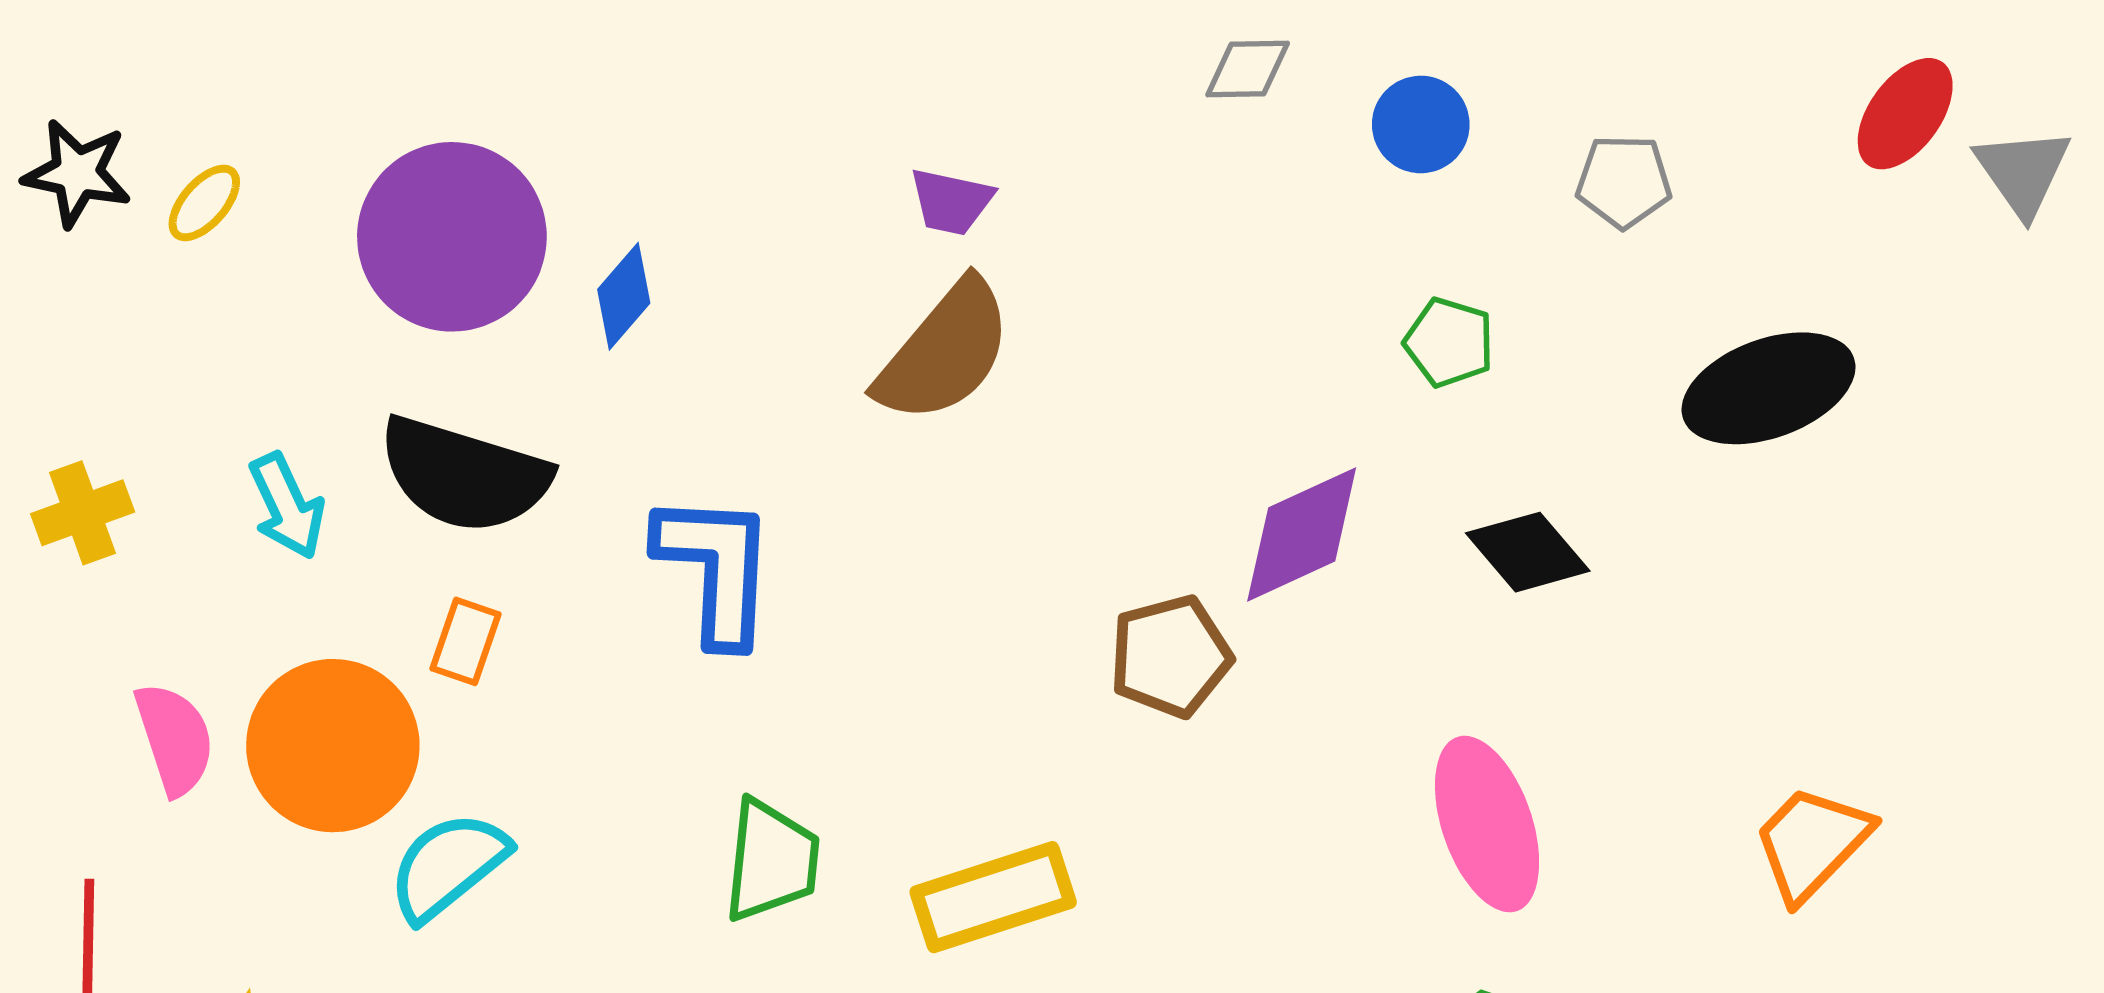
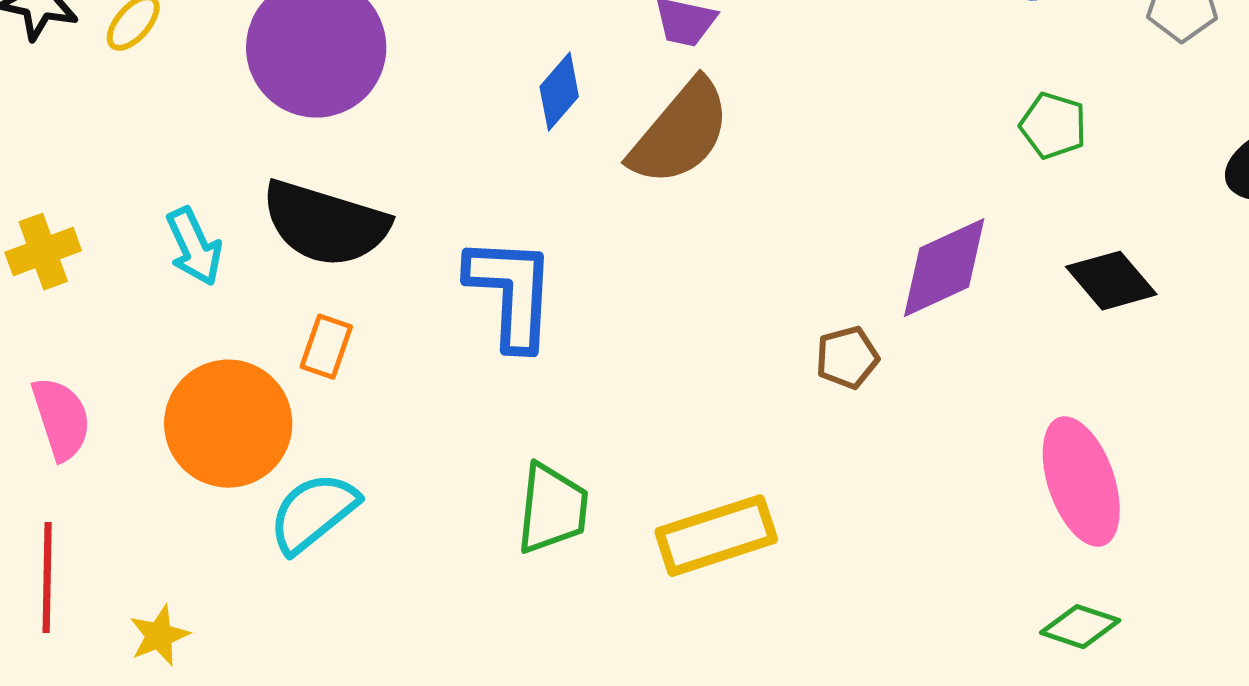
blue diamond: (624, 296) -> (559, 92), moved
brown pentagon: (1170, 656) -> (847, 358), size x0.7
pink semicircle: (175, 739) -> (61, 419), moved

